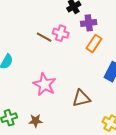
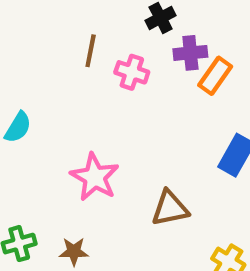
brown line: (44, 37) -> (91, 51), moved, turned 70
orange rectangle: (94, 43) -> (215, 76), moved

